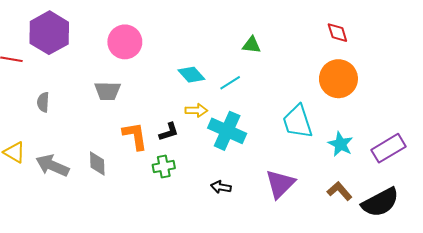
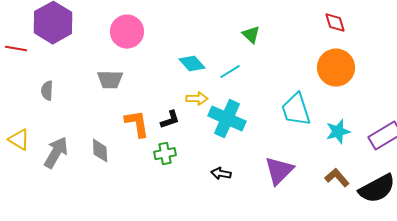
green triangle: (252, 45) -> (251, 35), turned 36
cyan star: (340, 144) -> (338, 132), turned 30
gray arrow: (52, 166) -> (56, 153), turned 96

